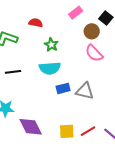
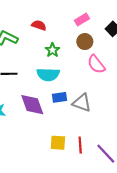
brown circle: (92, 31) -> (85, 42), moved
purple diamond: (31, 127) -> (32, 105), moved
red line: (88, 131) -> (80, 145), turned -70

